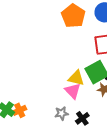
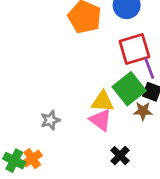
gray star: (62, 113) -> (50, 120), moved

